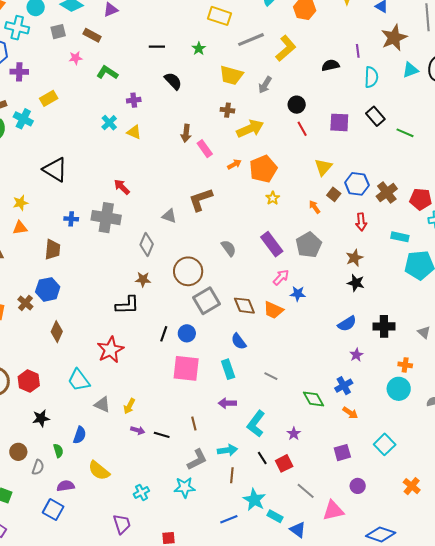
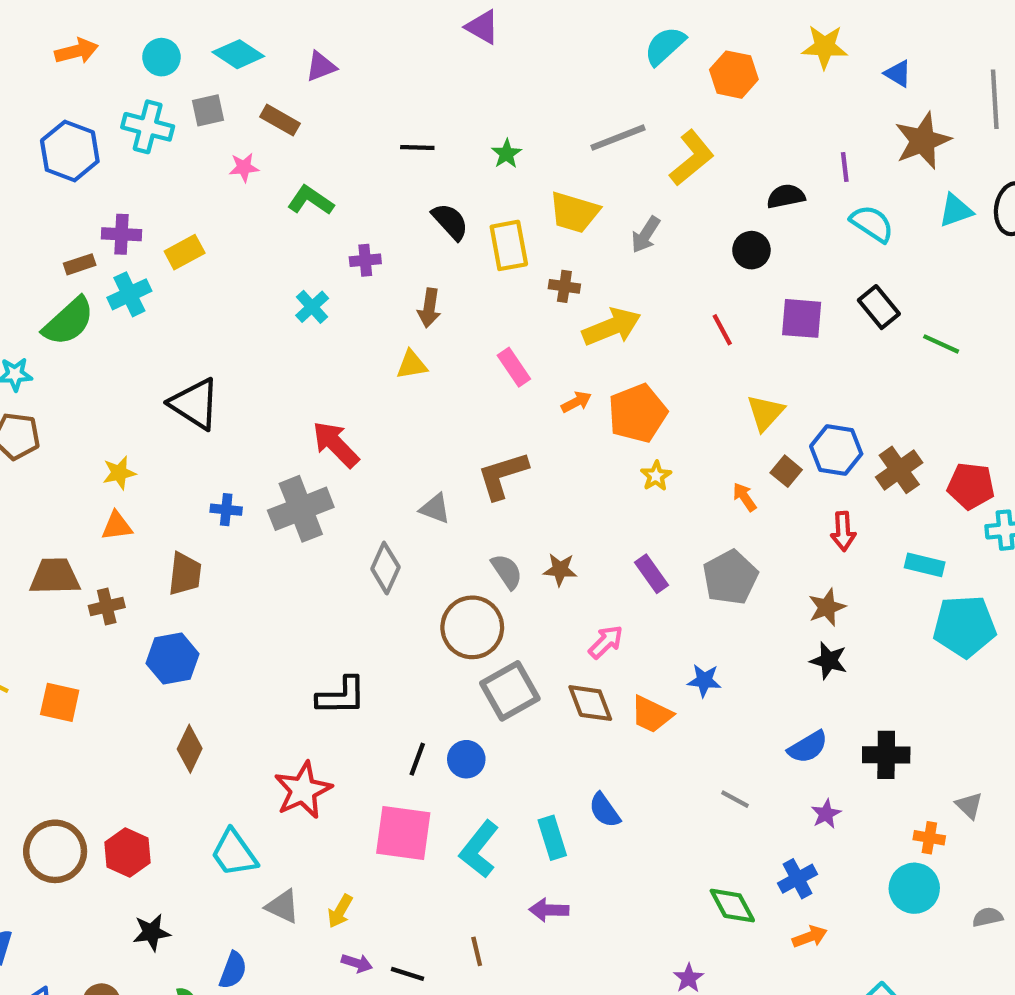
yellow rectangle: (219, 16) -> (509, 245), moved, turned 60
cyan cross: (17, 28) -> (148, 127), moved
purple cross: (19, 72) -> (121, 234), moved
cyan semicircle: (371, 77) -> (872, 224), turned -60
black circle: (297, 105) -> (751, 250), moved
cyan cross: (23, 119) -> (129, 294), turned 36
yellow triangle: (134, 132) -> (412, 365), moved, turned -35
brown arrow: (186, 133) -> (429, 308), moved
red arrow: (122, 187) -> (336, 444), size x1.4
gray cross: (106, 218) -> (301, 509), turned -32
purple rectangle: (272, 244) -> (652, 574), size x0.7
gray semicircle: (229, 248) -> (507, 571), moved
pink arrow: (281, 277) -> (606, 642), moved
brown star: (143, 279) -> (560, 570), moved
brown cross: (25, 303) -> (107, 607), moved, turned 35
gray triangle: (424, 332) -> (969, 805), moved
blue semicircle: (239, 341) -> (605, 810), moved
pink square: (186, 368) -> (403, 833), moved
gray line: (271, 376) -> (735, 799), moved
orange arrow: (350, 413) -> (810, 937), turned -56
cyan L-shape: (256, 424) -> (479, 849), moved

